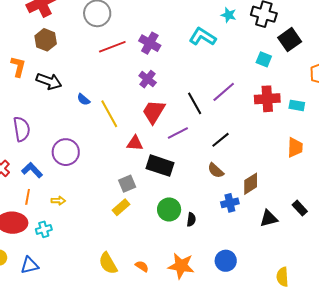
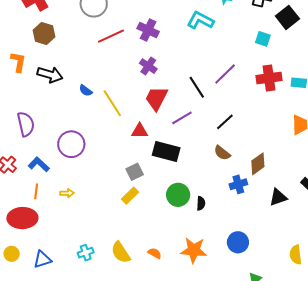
cyan cross: (44, 229) -> (86, 253), moved

